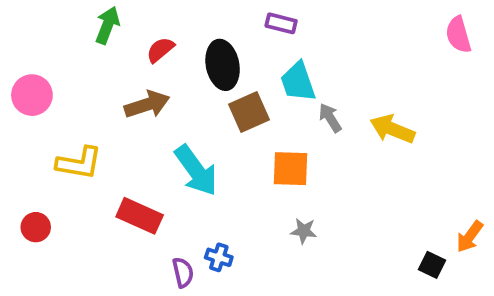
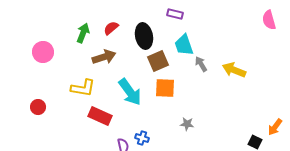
green arrow: (107, 25) -> (83, 33), moved
yellow L-shape: (79, 163) -> (83, 88), moved
orange square: (290, 169) -> (165, 88), moved
red circle: (36, 227) -> (38, 107), moved

